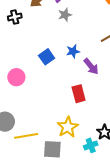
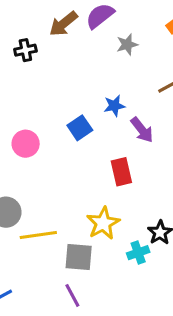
gray star: (65, 15) -> (127, 45), moved
blue square: (47, 57) -> (80, 128), moved

